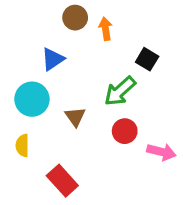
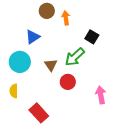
brown triangle: (75, 117) -> (51, 65), moved
red circle: (125, 131) -> (68, 82), moved
pink arrow: (161, 152) -> (101, 95), turned -114

